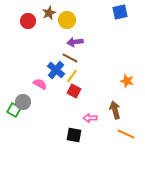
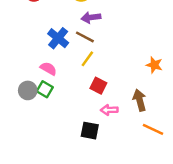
blue cross: (56, 70) -> (58, 38), moved
red square: (74, 91) -> (98, 86), moved
green square: (14, 110) -> (45, 89), moved

